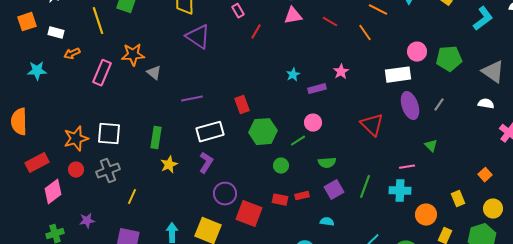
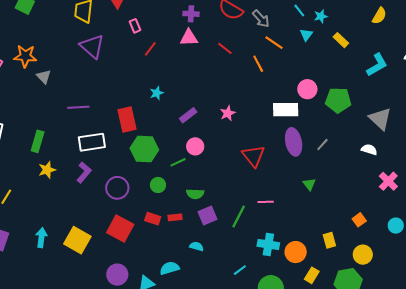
pink star: (341, 72) -> (228, 113), moved
cyan star: (293, 75) -> (157, 93), moved
purple rectangle: (317, 89) -> (188, 115), moved, turned -30
red rectangle: (242, 105) -> (127, 120), size x1.4
green semicircle: (327, 163) -> (195, 194), moved
pink line: (407, 167) -> (266, 202), moved
cyan cross: (400, 191) -> (268, 244), moved
purple circle: (225, 194) -> (117, 188), moved

